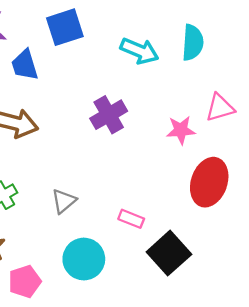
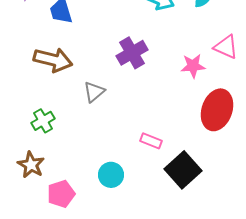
pink triangle: (220, 108) -> (226, 47), turned 40
gray triangle: (64, 201) -> (94, 92), moved
cyan circle: (84, 259) -> (111, 175), size x0.7

